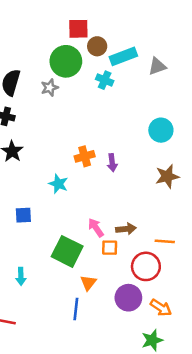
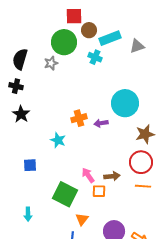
cyan circle: (161, 130) -> (125, 103), moved, size x1.4
purple arrow: (112, 163) -> (101, 123), turned 88
red circle: (146, 266) -> (141, 162), moved

